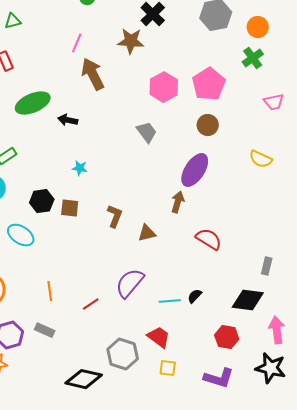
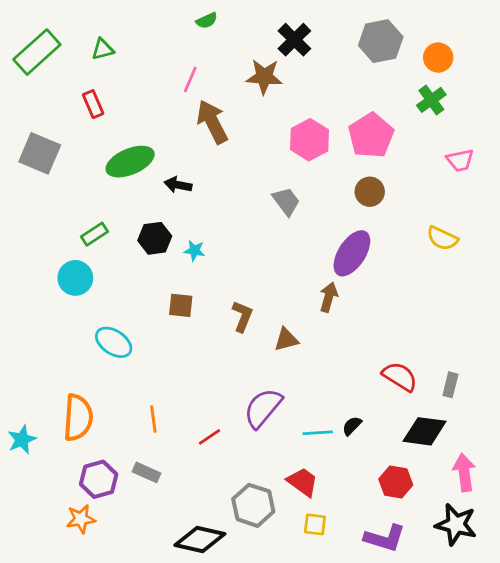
black hexagon: (42, 201) -> (155, 238), moved
red semicircle: (209, 239) -> (400, 377), moved

